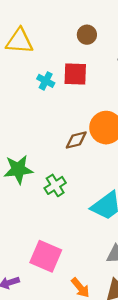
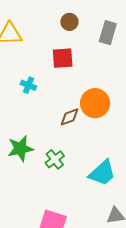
cyan cross: (46, 81) -> (28, 85), moved

